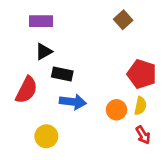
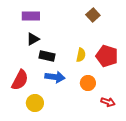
red semicircle: (26, 90) -> (20, 80), moved
yellow semicircle: (140, 106) -> (81, 55), moved
red arrow: (143, 135) -> (108, 102), turned -40

